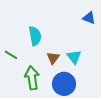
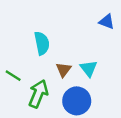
green line: (11, 55) -> (13, 76), moved
green arrow: (32, 78) -> (38, 94), turned 30

